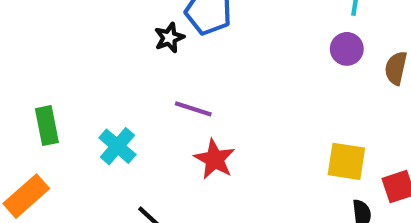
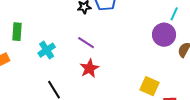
purple circle: (347, 49) -> (164, 35), size x1.5

